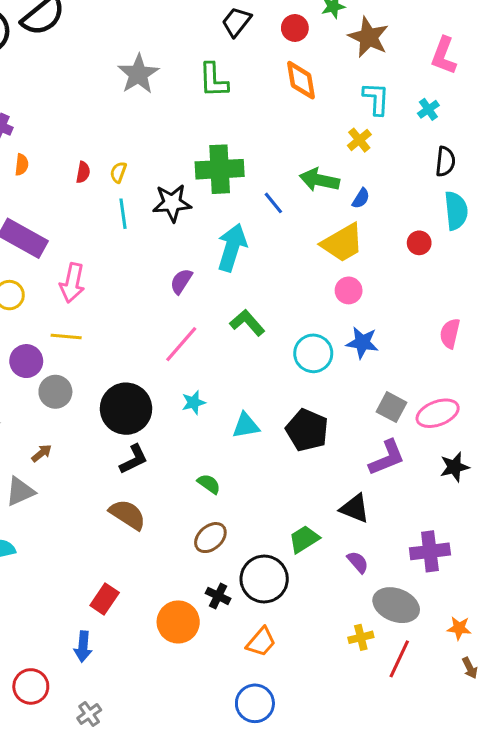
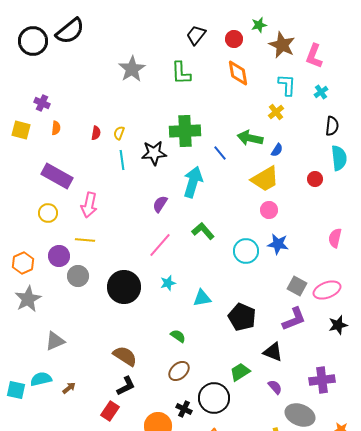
pink L-shape: (444, 56) -> (314, 56), moved
black pentagon: (307, 430) -> (242, 317), moved
brown arrow: (42, 453) -> (69, 388), moved
black L-shape: (134, 459) -> (126, 386), moved

